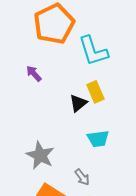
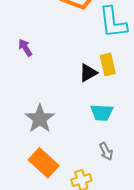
purple arrow: (34, 74) -> (25, 48), moved
gray arrow: (82, 177) -> (106, 151), moved

